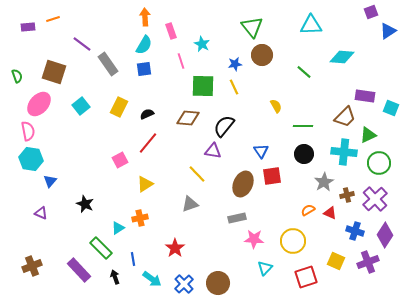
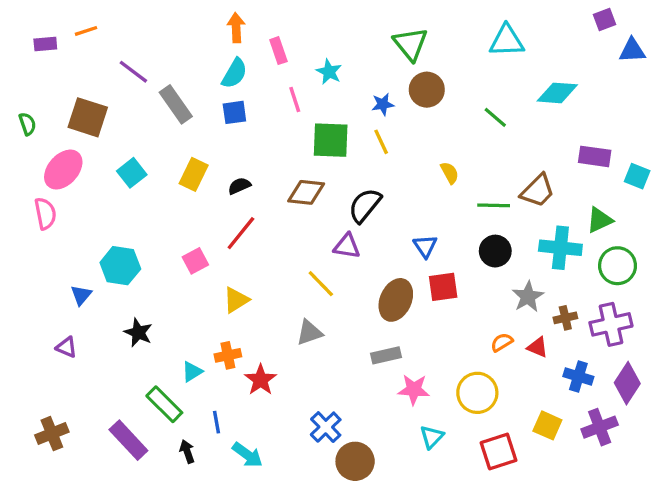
blue triangle: (388, 31) -> (632, 51), turned 30
brown trapezoid: (345, 117) -> (538, 191), moved
cyan hexagon: (31, 159) -> (120, 266), moved
purple cross: (375, 199) -> (611, 324), turned 30
red star: (175, 248) -> (261, 380), moved
blue cross: (184, 284) -> (326, 427), moved

